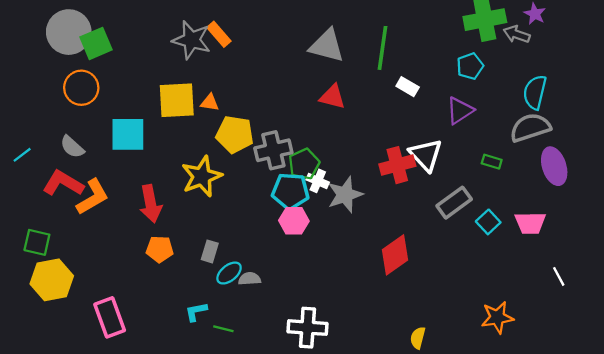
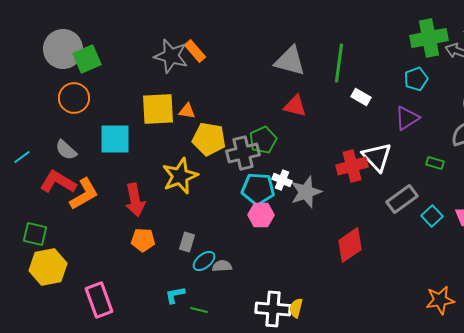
green pentagon: (304, 164) -> (263, 140), moved
yellow semicircle: (418, 338) -> (296, 308), moved

